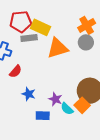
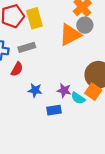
yellow rectangle: (40, 27) -> (34, 18), turned 60
gray rectangle: (29, 38) -> (27, 47), moved
orange triangle: (58, 48) -> (70, 35), moved

